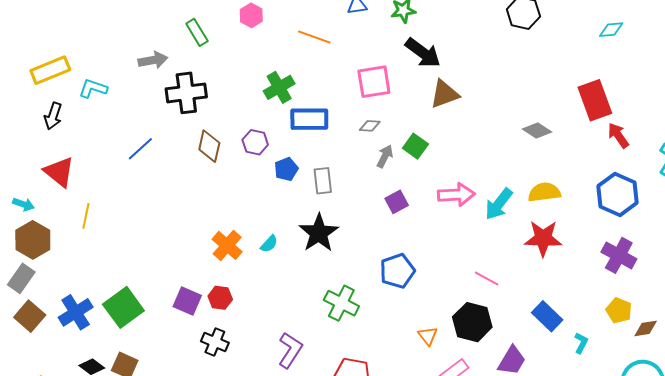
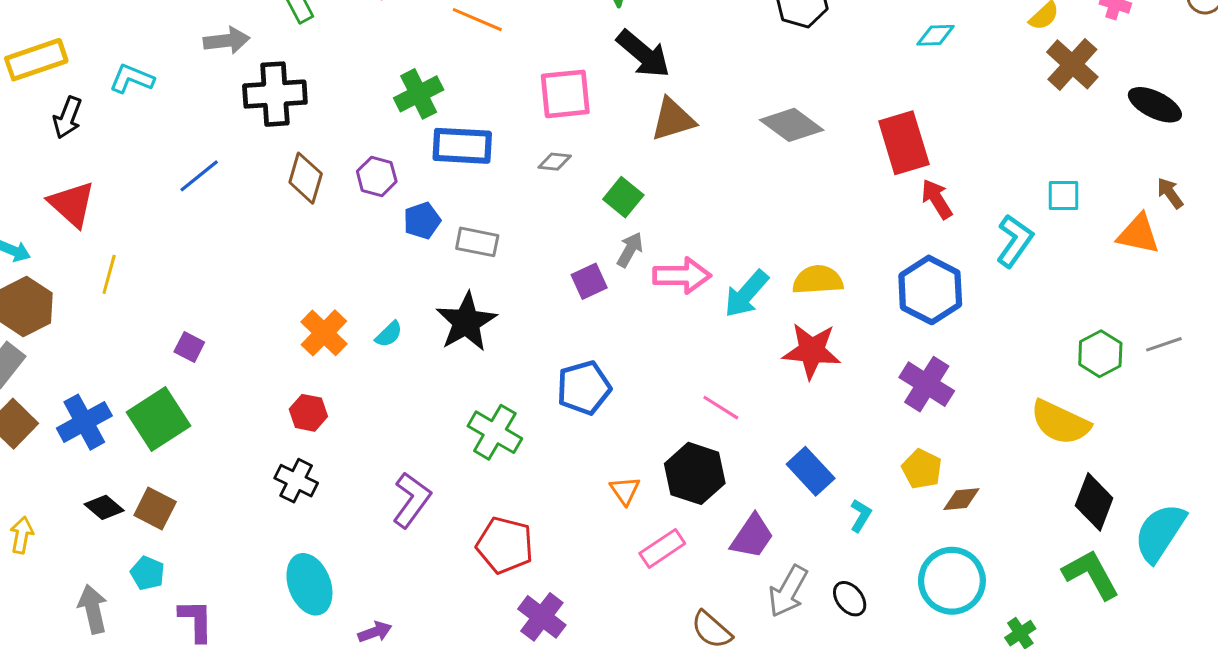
yellow rectangle: (50, 70) -> (36, 60), moved
gray diamond: (537, 130) -> (792, 125), moved, size x1.4
gray arrow: (385, 156) -> (630, 250), moved
gray rectangle: (323, 181) -> (477, 242), turned -76
purple square: (187, 301) -> (189, 347), moved, size x0.7

